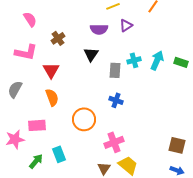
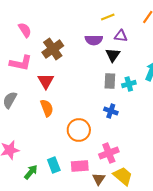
purple triangle: (126, 25) -> (121, 36), turned 40
brown cross: (58, 38) -> (53, 49), size x1.5
black triangle: (91, 54) -> (113, 55), moved
cyan cross: (134, 60) -> (129, 84), moved
pink rectangle: (37, 125) -> (80, 166), moved

